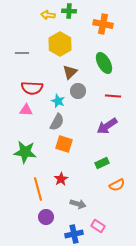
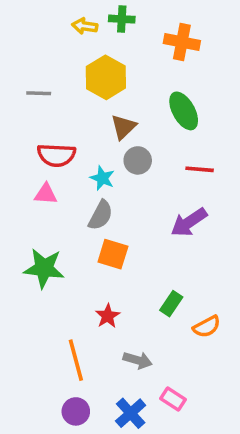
green rectangle: (102, 163) -> (171, 304), moved, turned -32
orange line: (38, 189) -> (76, 360), moved
purple circle: (46, 217) -> (76, 411), moved
blue cross: (74, 234) -> (131, 413), turned -30

